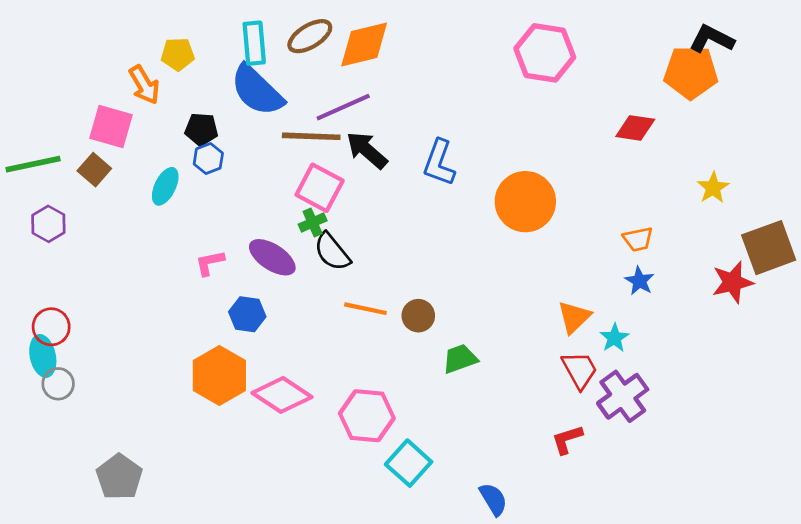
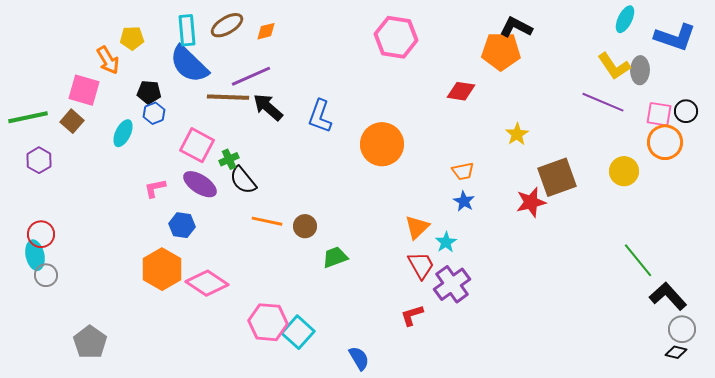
orange diamond: (364, 44) -> (266, 31), size x0.5
pink square: (320, 188) -> (197, 145), moved
pink hexagon: (367, 416) -> (268, 322), moved

